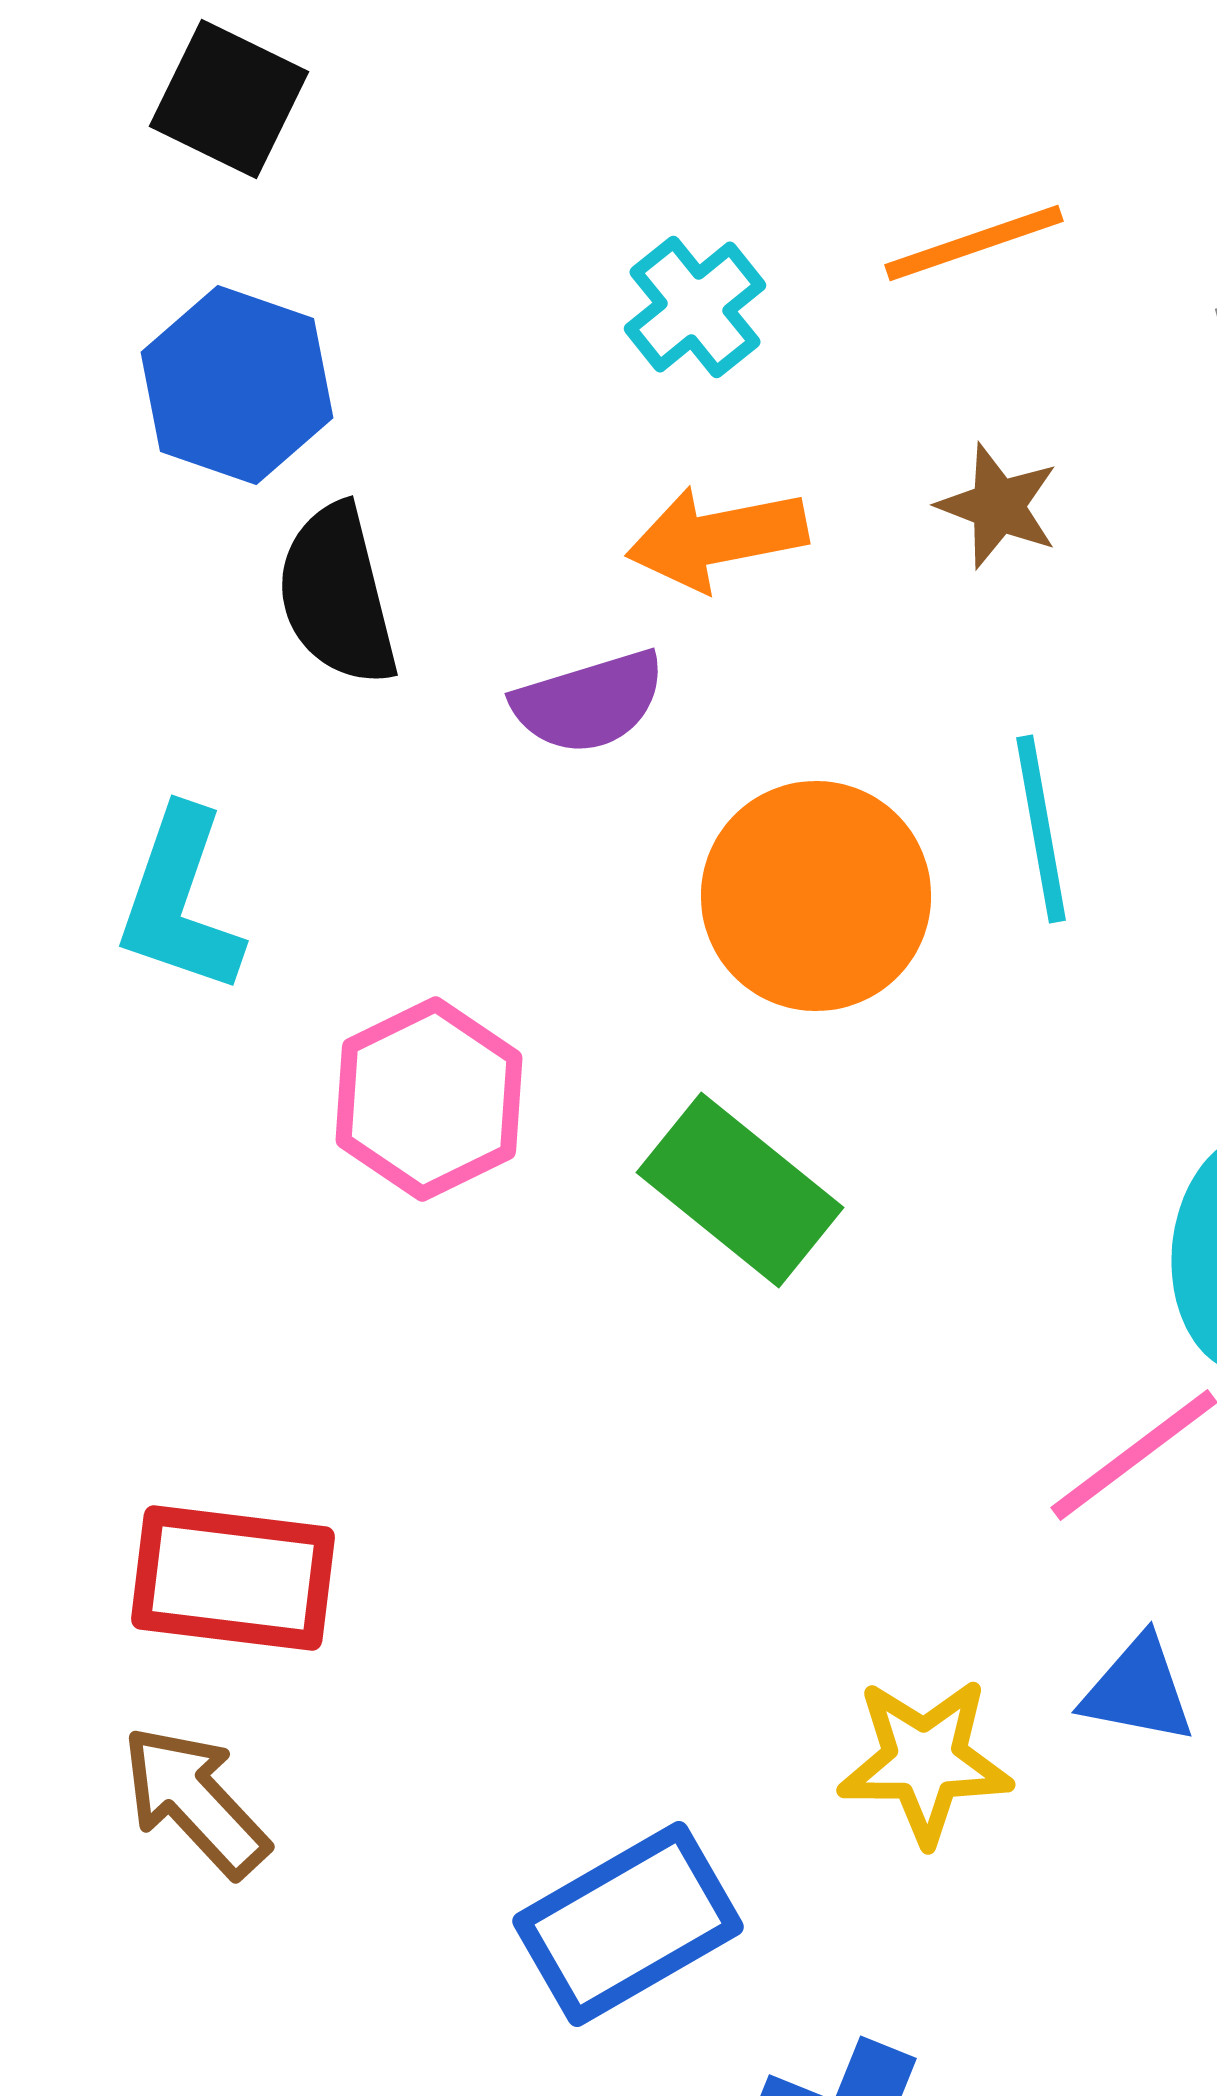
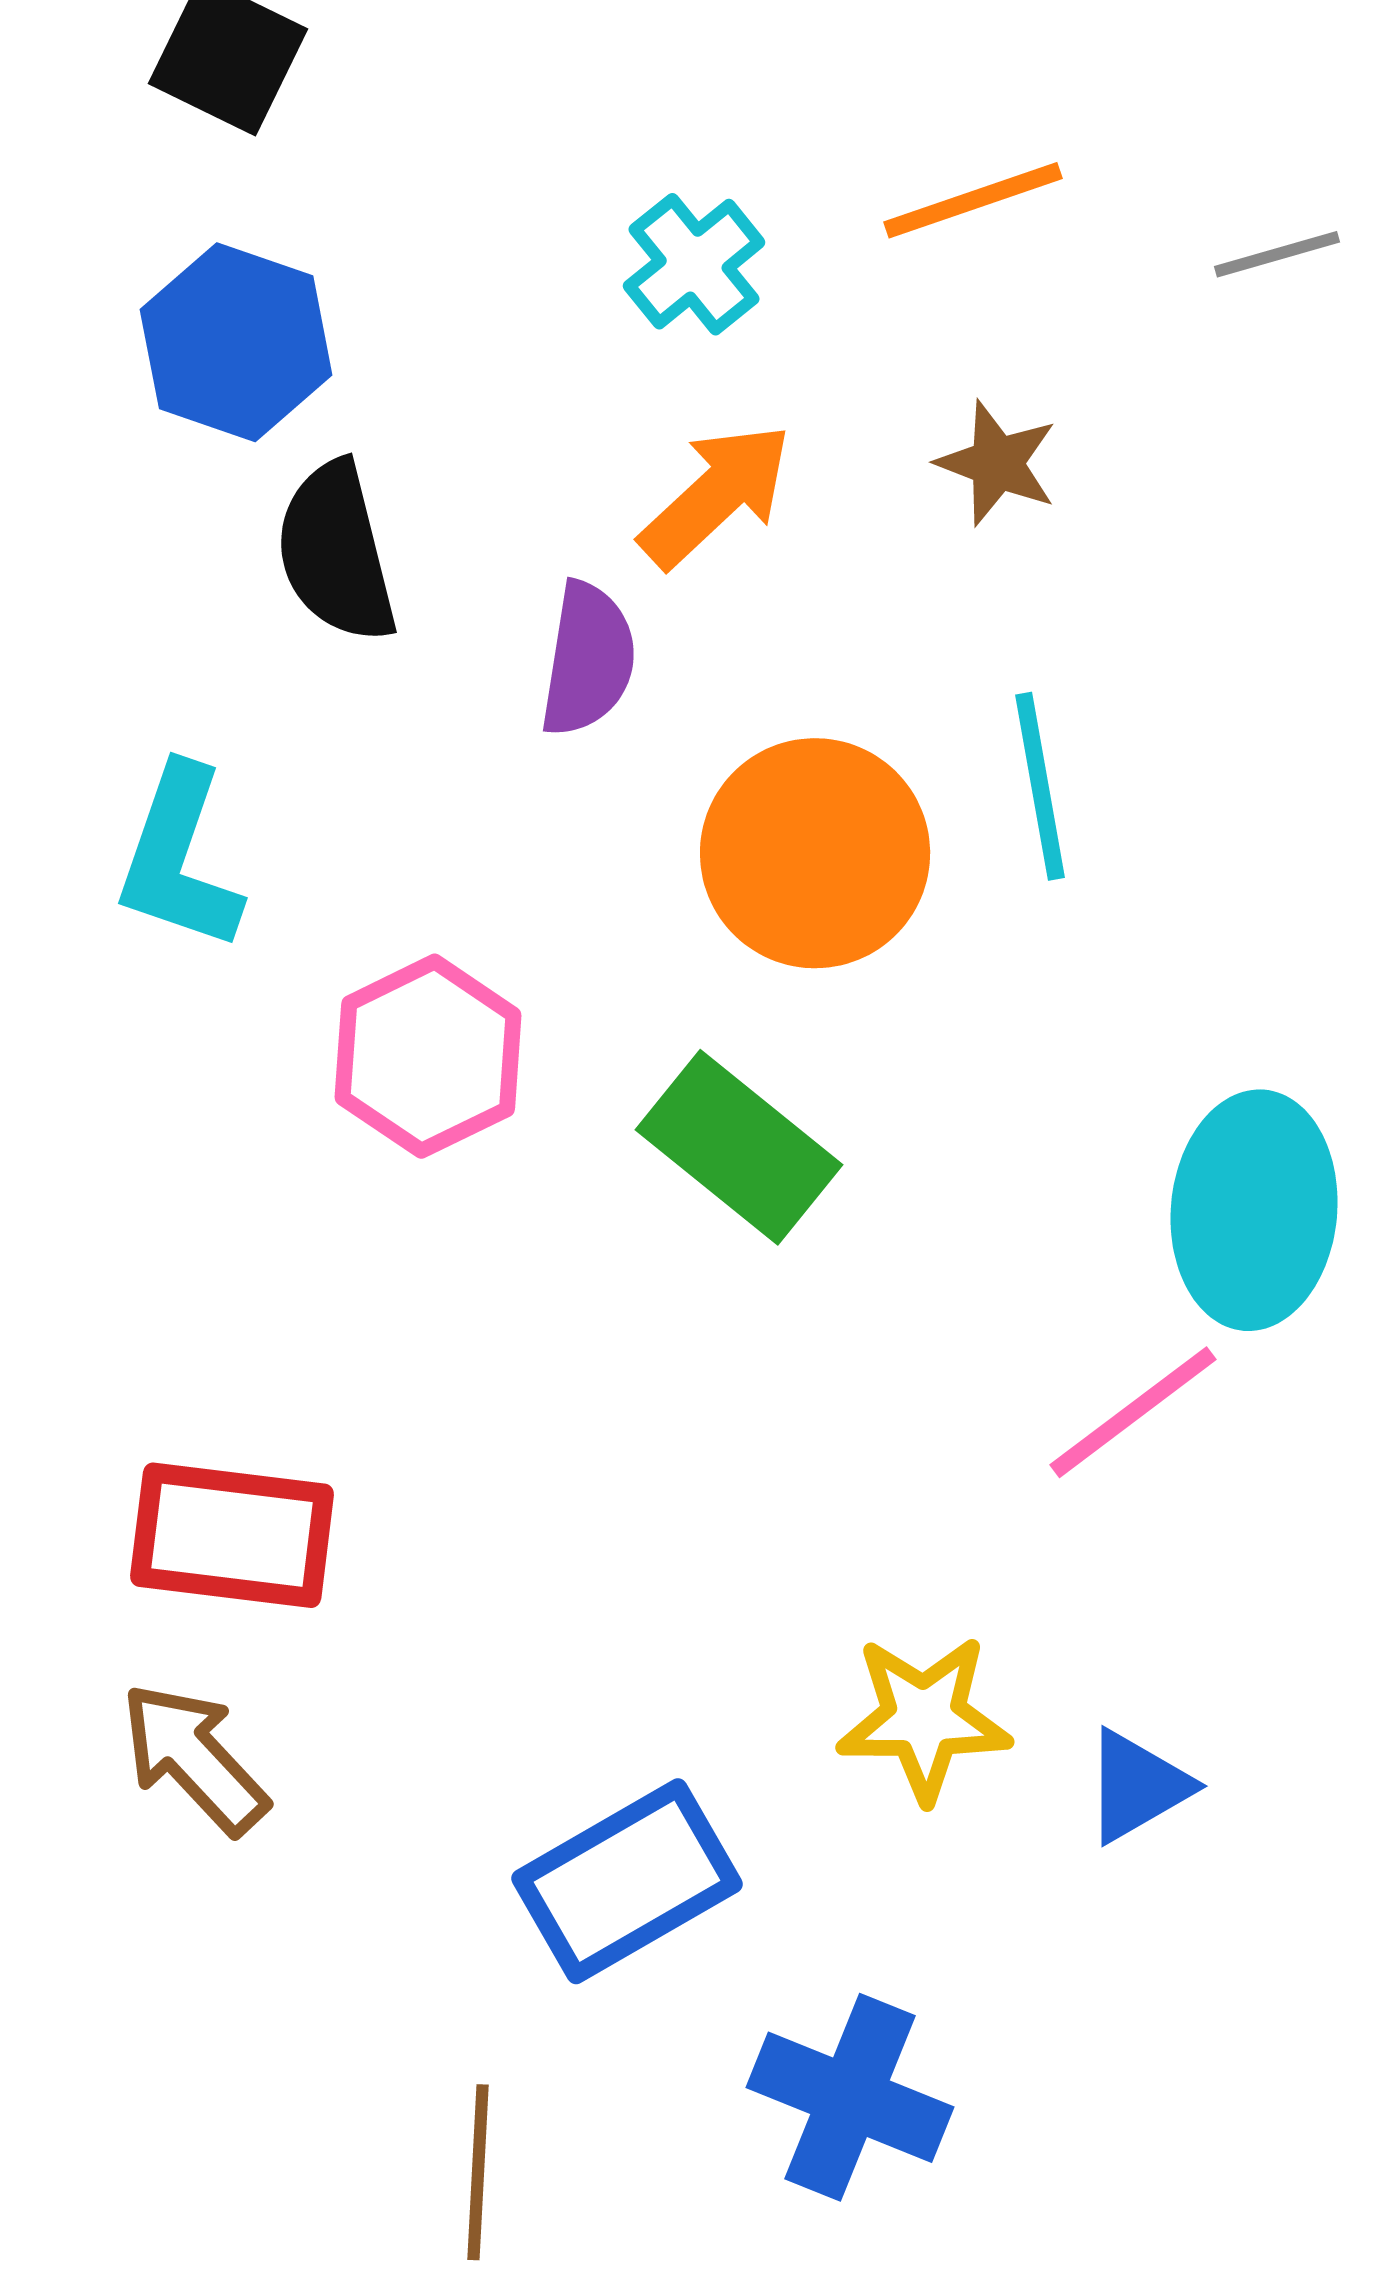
orange arrow: (717, 538) -> (716, 495), turned 148
purple semicircle: (589, 702) -> (588, 659), turned -64
blue triangle: (1138, 1690) -> (1137, 1786), moved, turned -41

